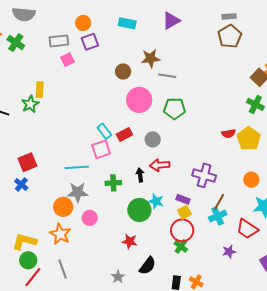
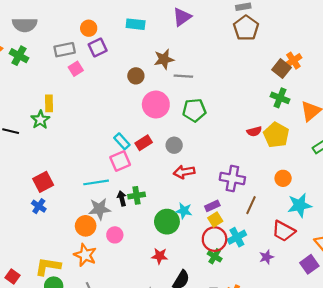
black arrow: (140, 175) -> (122, 198), moved
purple rectangle: (183, 199) -> (212, 206), turned -40
cyan cross: (218, 216) -> (237, 237), moved

